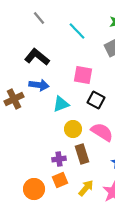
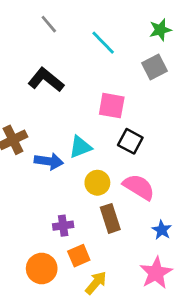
blue arrow: (39, 85) -> (49, 161), moved
purple cross: (59, 159) -> (63, 226), moved
yellow arrow: (86, 188) -> (96, 283), moved

